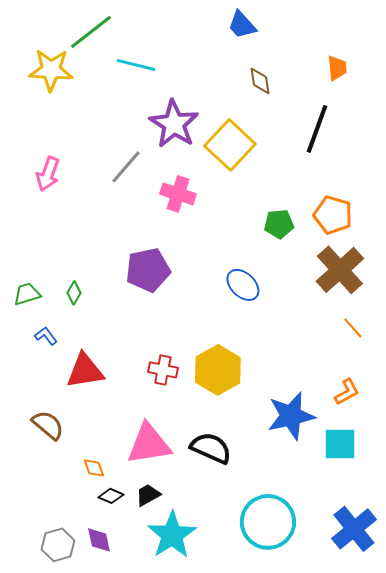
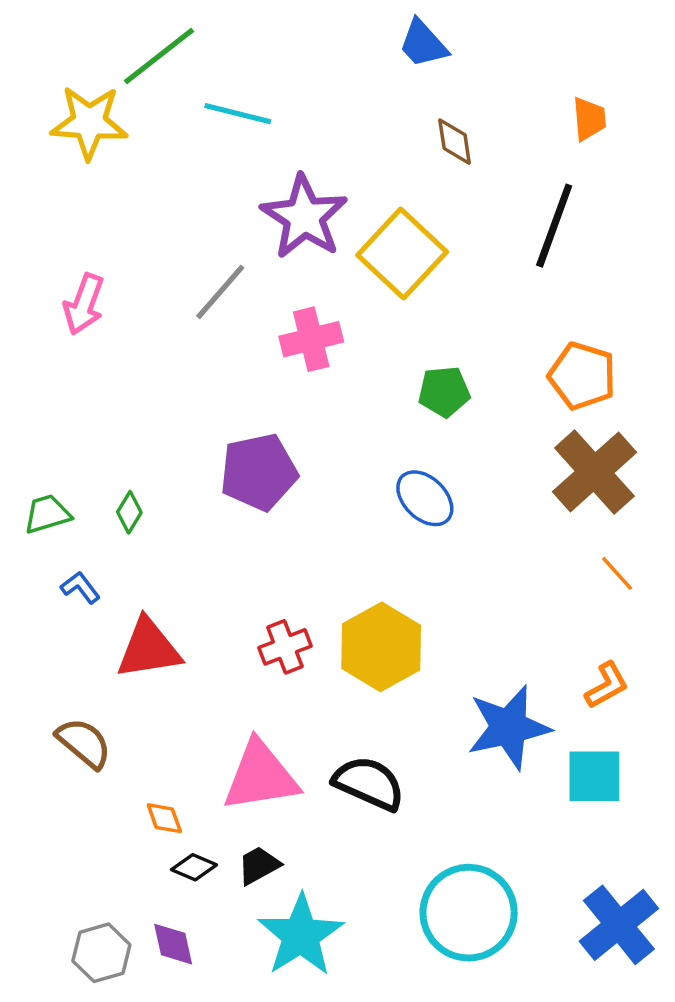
pink cross: (178, 194) -> (311, 339), turned -32
green pentagon: (279, 224) -> (444, 392), moved
red cross: (163, 370) -> (285, 647), turned -32

